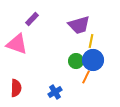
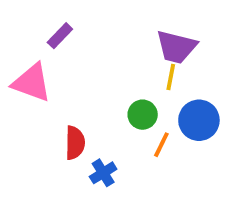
purple trapezoid: (79, 25) -> (176, 47), moved, turned 30
blue circle: (93, 60) -> (199, 120), moved
red semicircle: (16, 88) -> (75, 143), moved

